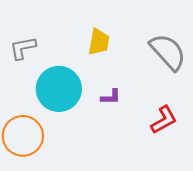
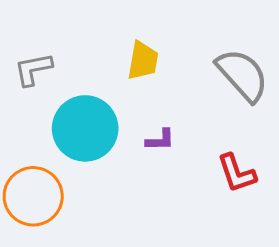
red L-shape: (164, 120) -> (237, 173), turned 100

